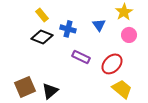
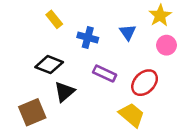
black diamond: (42, 37) -> (49, 65), moved
yellow trapezoid: (122, 89) -> (132, 115), moved
black triangle: (50, 91) -> (65, 92), moved

